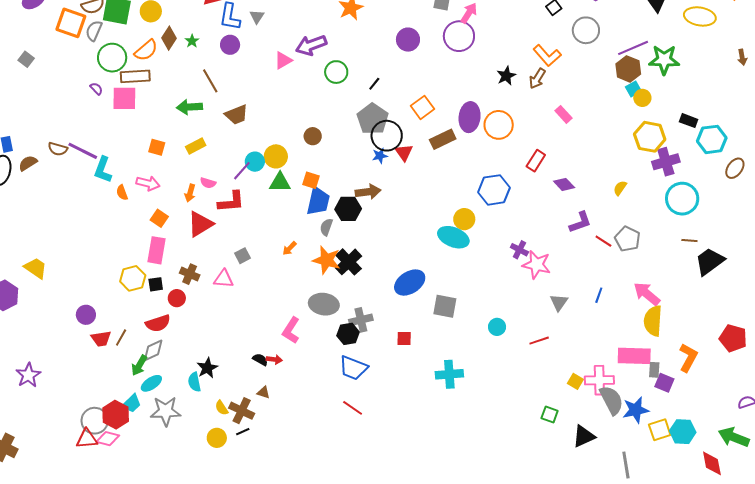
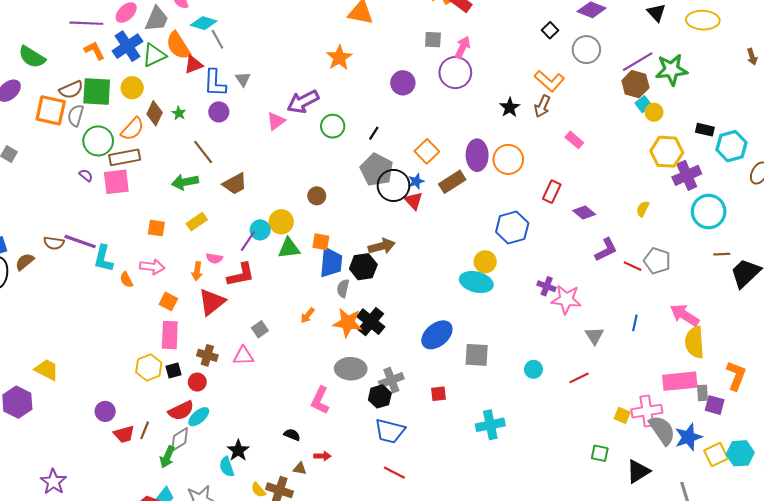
blue star: (380, 156) -> (416, 181), moved
red arrow: (274, 359) -> (322, 456), moved
cyan ellipse: (151, 383) -> (199, 417), moved

